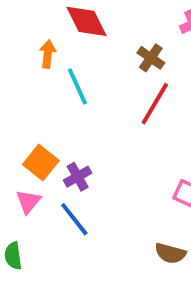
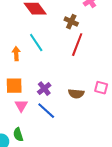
orange arrow: (48, 54) -> (16, 54), moved
orange square: (41, 163) -> (14, 86), moved, turned -30
brown semicircle: (170, 253) -> (76, 94), moved

